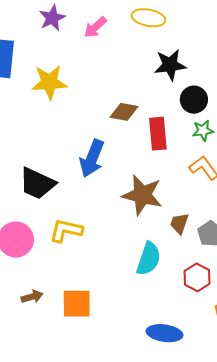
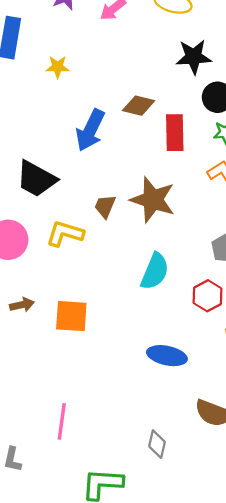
yellow star: (49, 82) -> (58, 67), size x0.6
blue arrow: (92, 158) -> (90, 130), moved
brown trapezoid: (179, 223) -> (105, 206), moved

